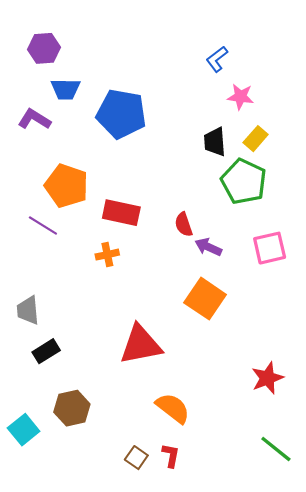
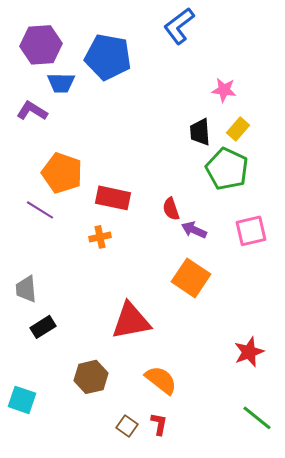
purple hexagon: (44, 48) -> (41, 45), size x1.4
blue L-shape: (217, 59) -> (179, 26), moved, size x1.5
blue pentagon: (121, 114) -> (108, 57), moved
brown hexagon: (72, 408) -> (91, 377), moved
cyan square: (24, 430) -> (22, 400), turned -32

